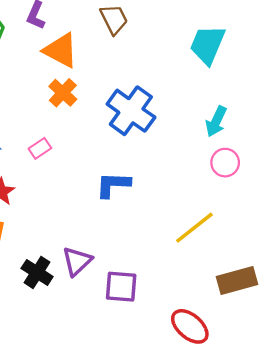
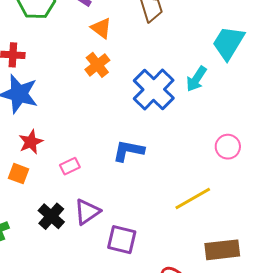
orange triangle: (61, 50) -> (101, 28), size x0.7
cyan arrow: (216, 121) -> (196, 79), moved
pink rectangle: (40, 148) -> (70, 166), moved

